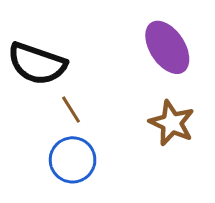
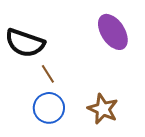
brown star: (172, 123) -> (103, 109), moved

